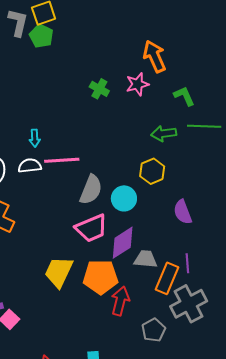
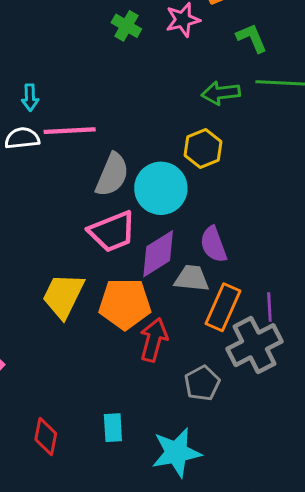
cyan circle: (124, 198) -> (161, 188), size x1.4
purple semicircle: (183, 212) -> (213, 244), moved
purple line: (187, 263) -> (269, 307), moved

